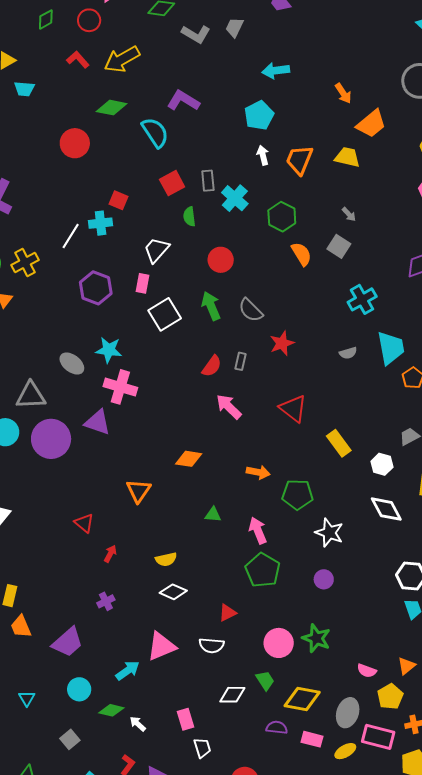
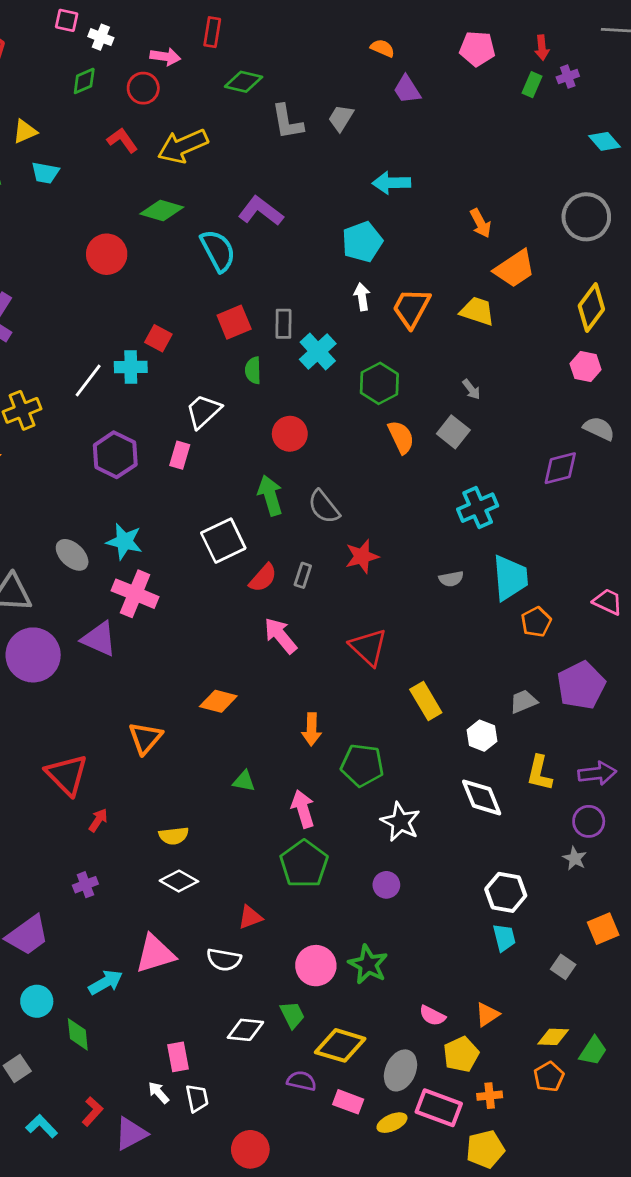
gray L-shape: (196, 34) -> (287, 122), turned 44
white square: (165, 314) -> (223, 541), moved
orange arrow: (258, 472) -> (312, 729), turned 75
red triangle: (84, 523) -> (67, 775), size x1.6
green diamond: (111, 710) -> (78, 1034), turned 65
white arrow: (138, 724) -> (159, 1093), moved

